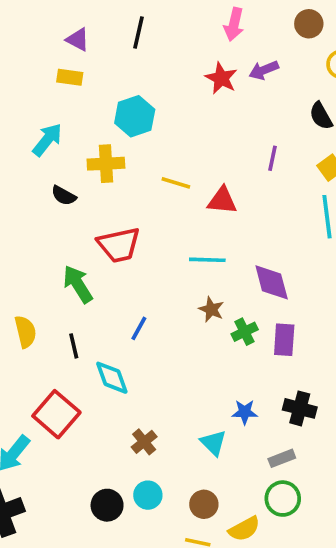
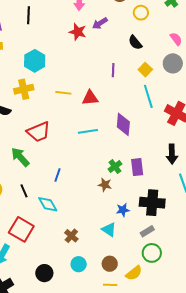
purple diamond: (272, 282) -> (123, 124), moved, turned 30
brown star: (211, 309) -> (105, 185), moved
black cross: (300, 408) -> (152, 203), size x1.4
black circle: (107, 505) -> (44, 273), moved

